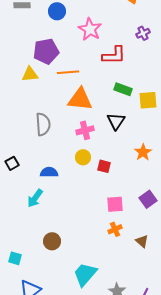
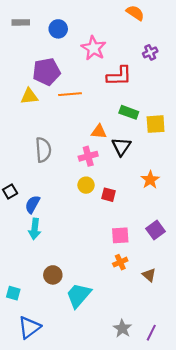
orange triangle: (80, 99) -> (99, 132), moved, size x0.6
blue semicircle: (49, 172) -> (33, 204), moved, turned -60
cyan arrow: (35, 198) -> (35, 229), turned -30
cyan trapezoid: (85, 274) -> (79, 295), moved

